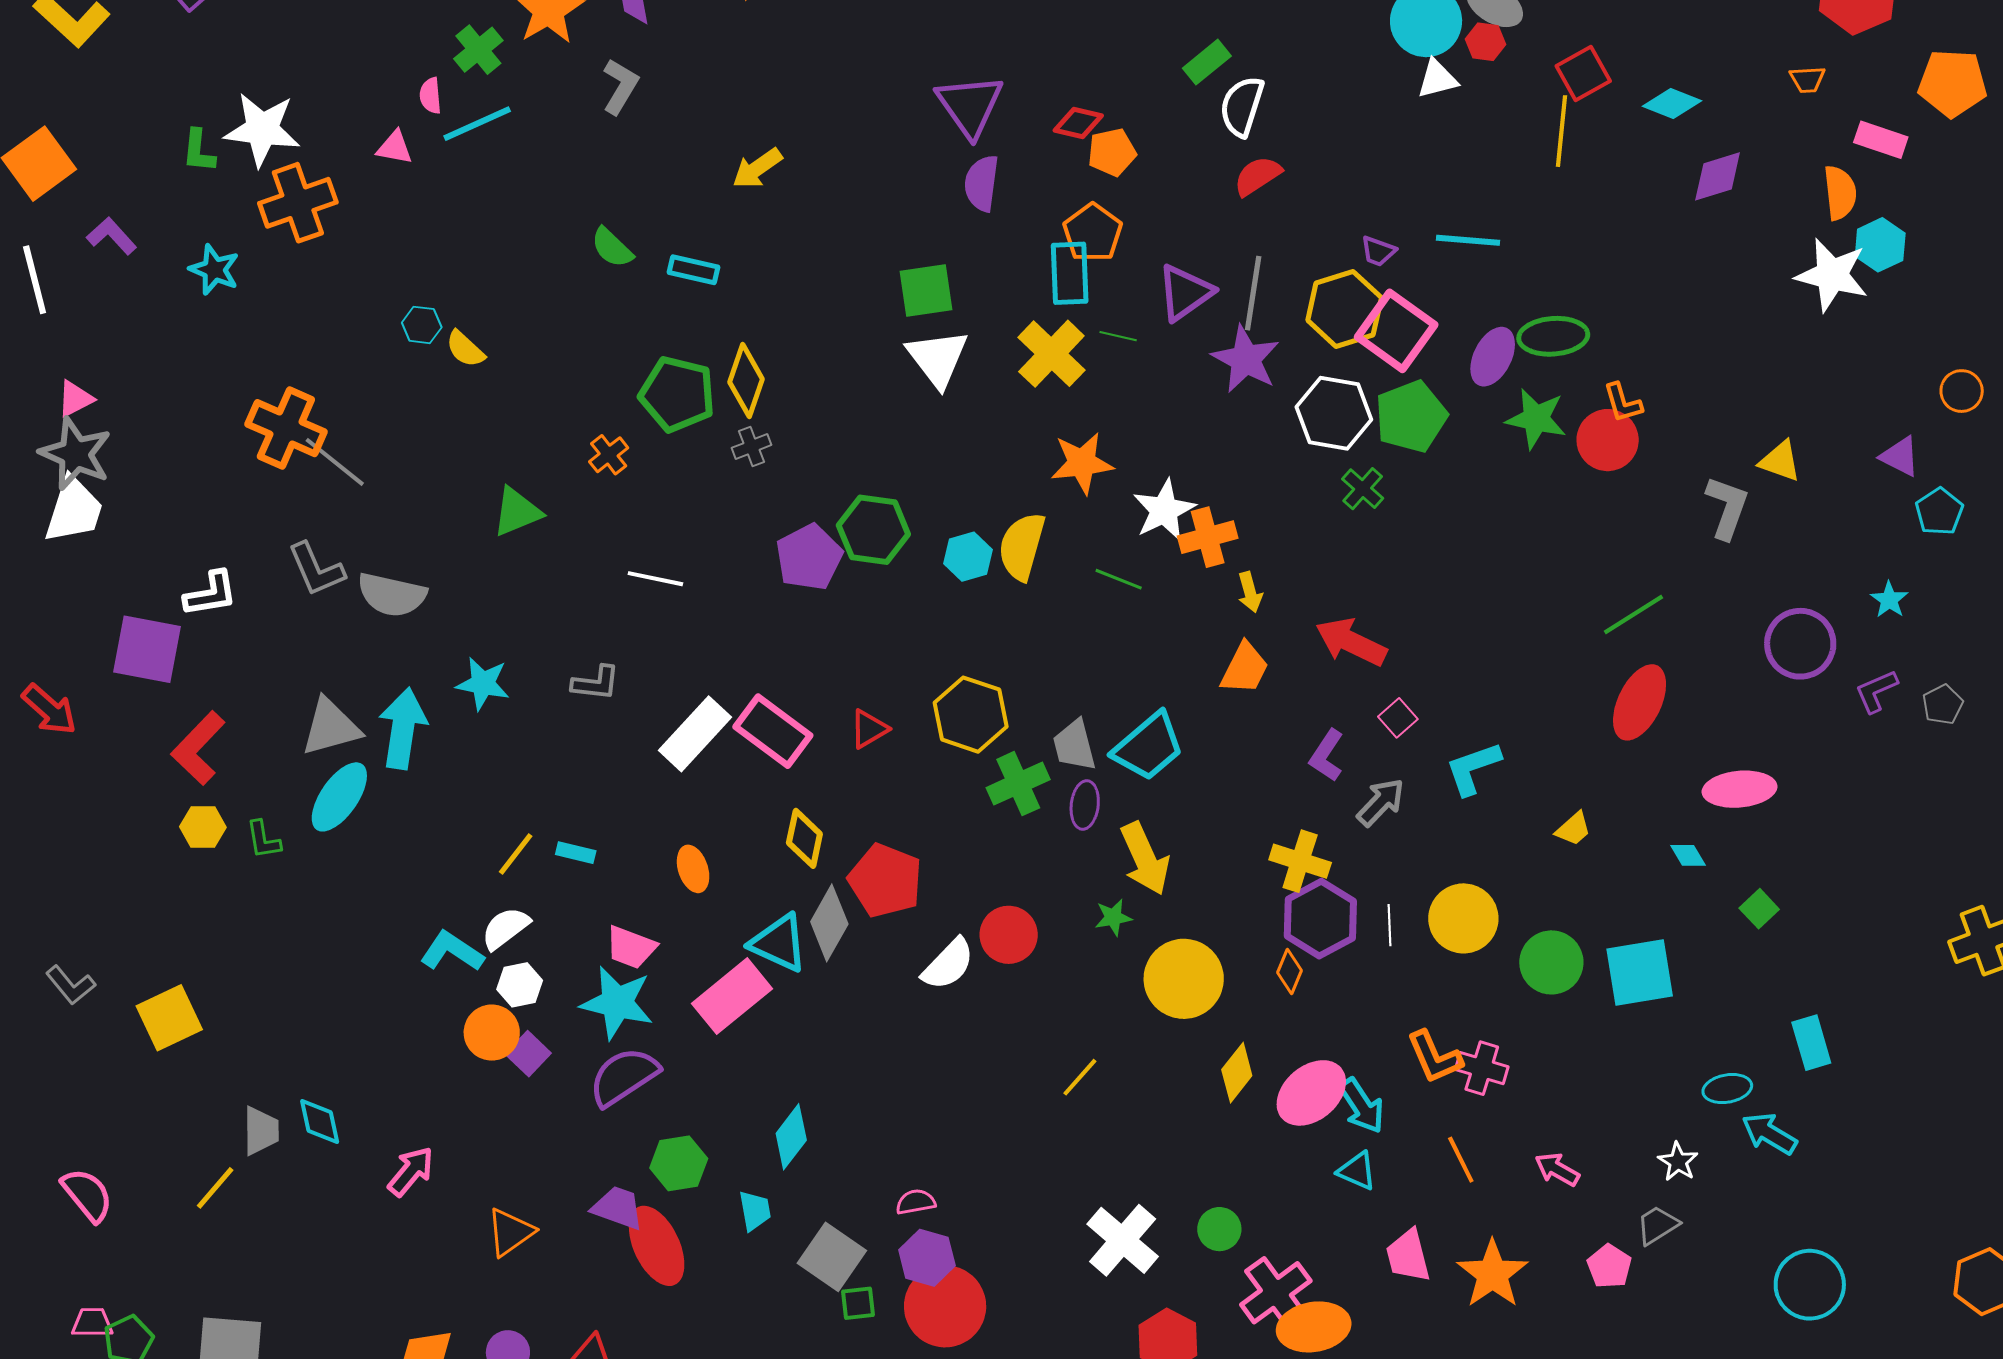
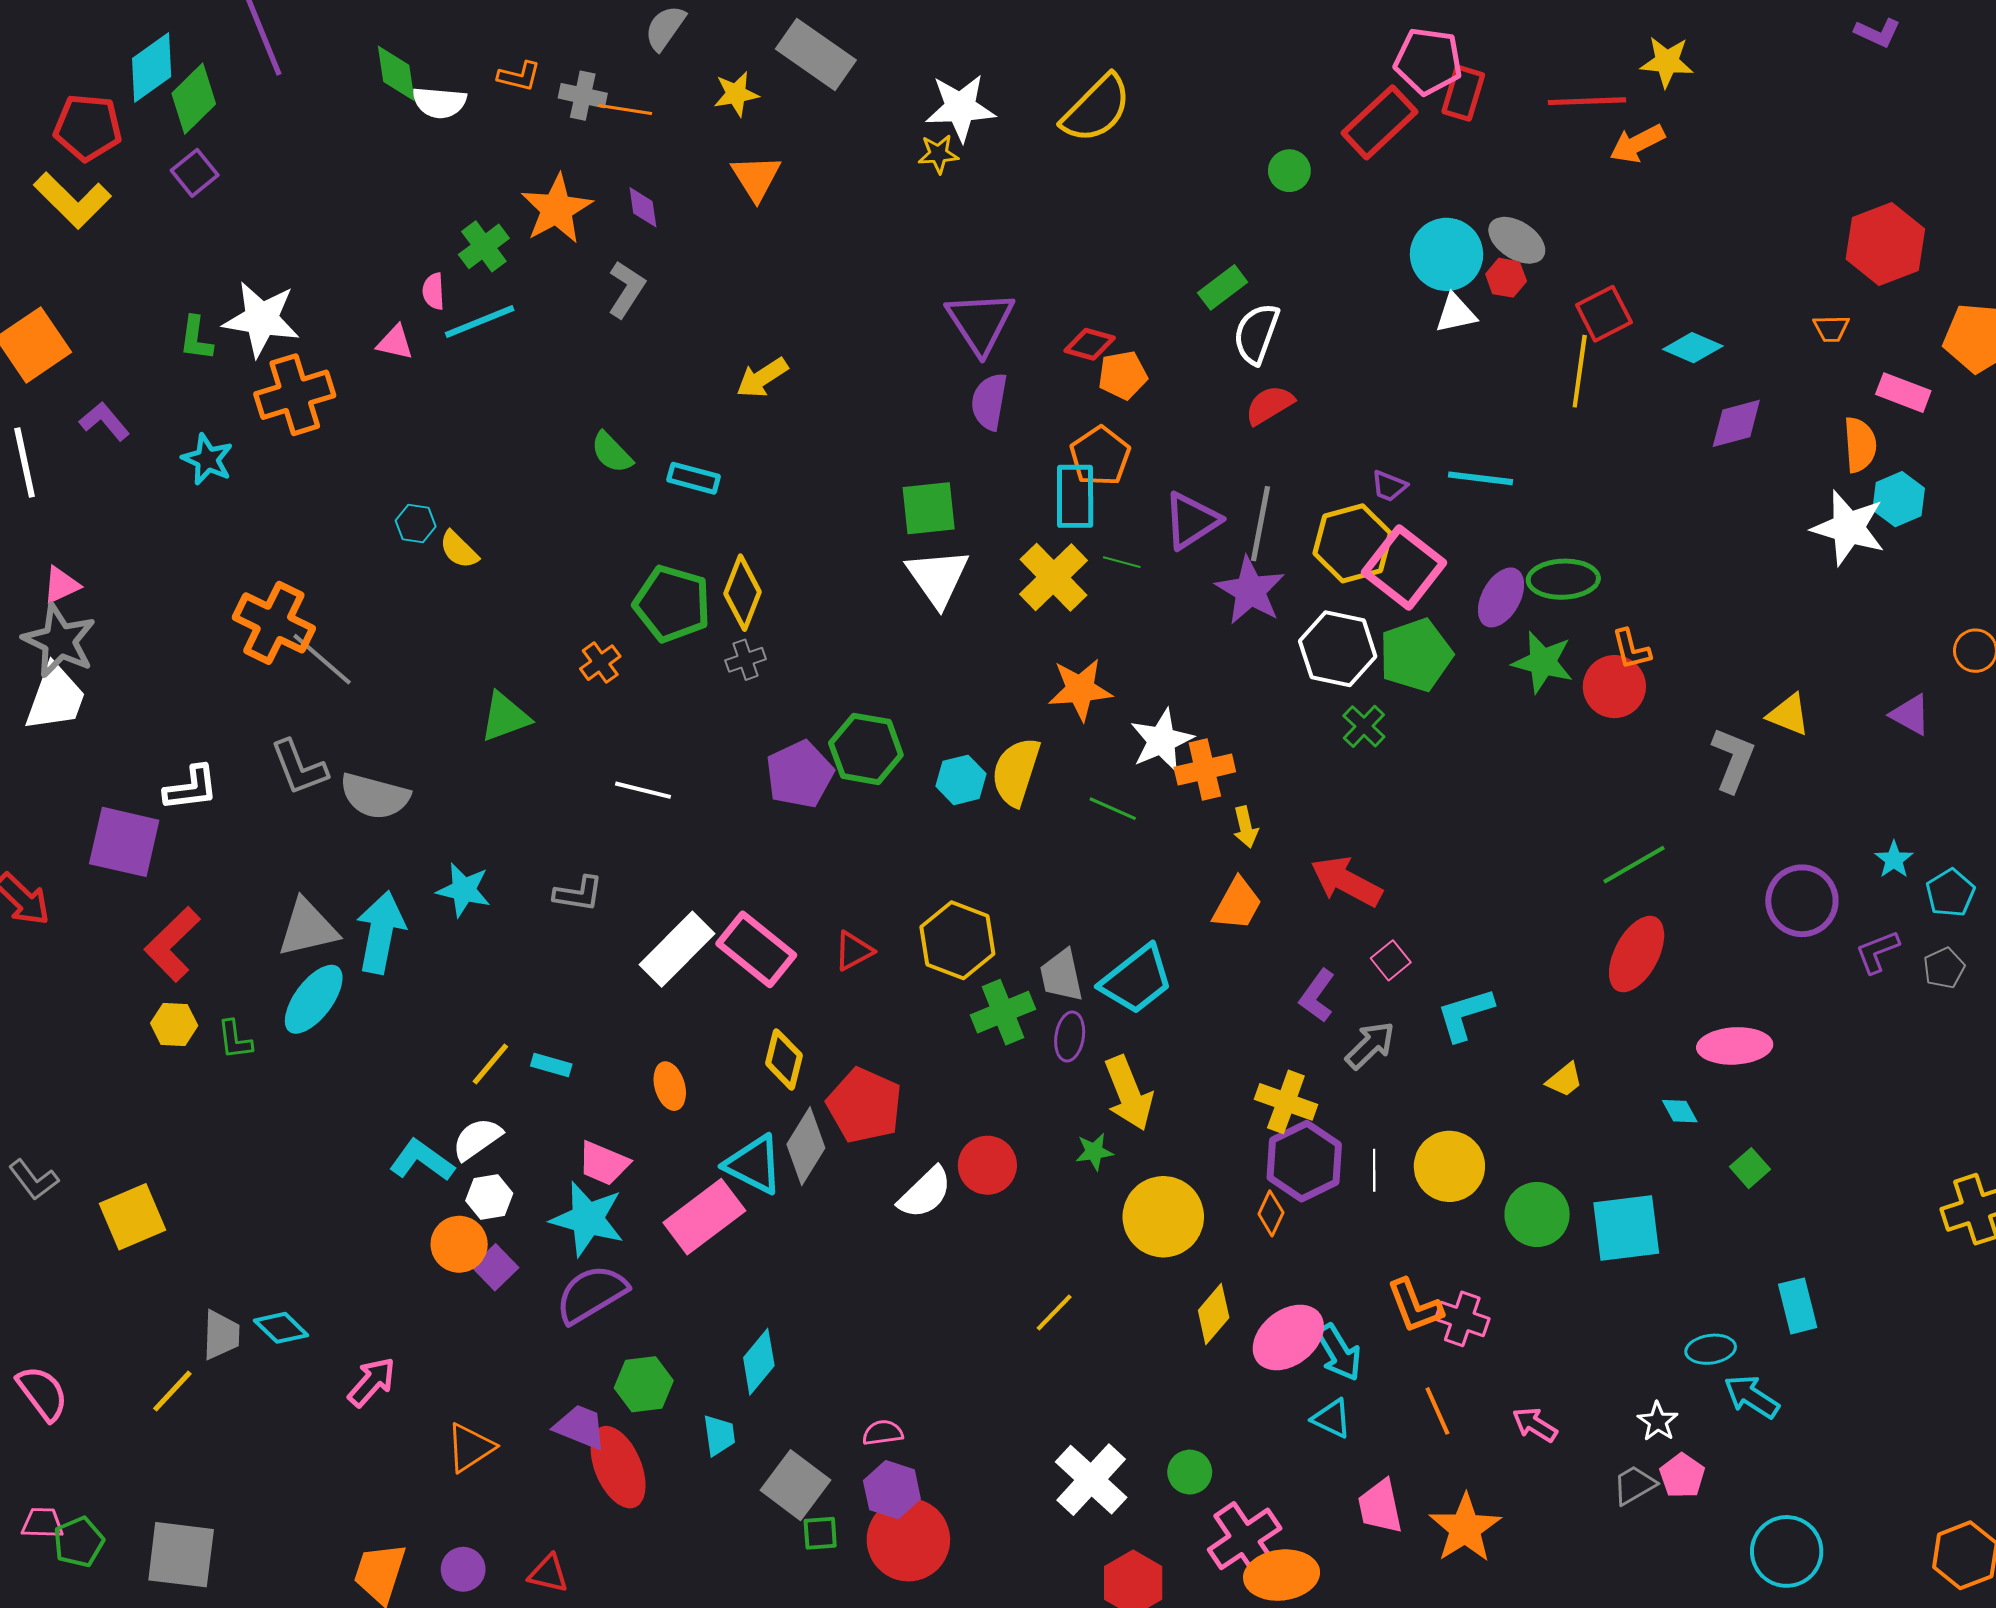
cyan pentagon: (1939, 512) -> (1950, 893), moved
cyan diamond: (320, 1121) -> (281, 1328), turned -36
pink pentagon: (1609, 1266) -> (1682, 1476), moved

